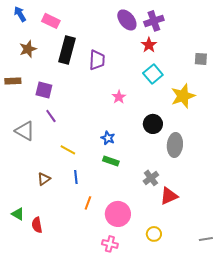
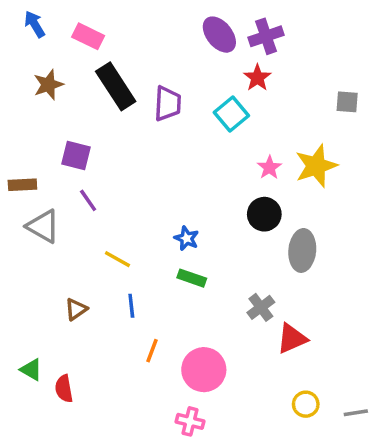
black rectangle: (67, 50) -> (116, 86), turned -48
cyan square: (153, 74) -> (231, 114), moved
brown rectangle: (13, 81) -> (22, 185), moved
pink star: (119, 97) -> (269, 168), moved
yellow circle: (154, 234) -> (306, 404), moved

